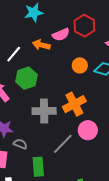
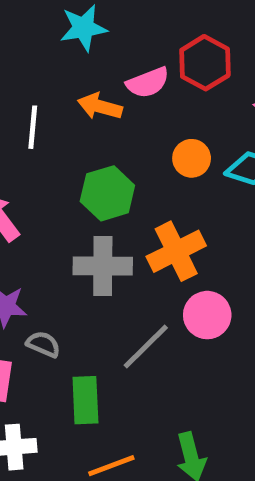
white line: (14, 54) -> (33, 127), turned -36
green hexagon: (26, 78) -> (107, 193), moved

